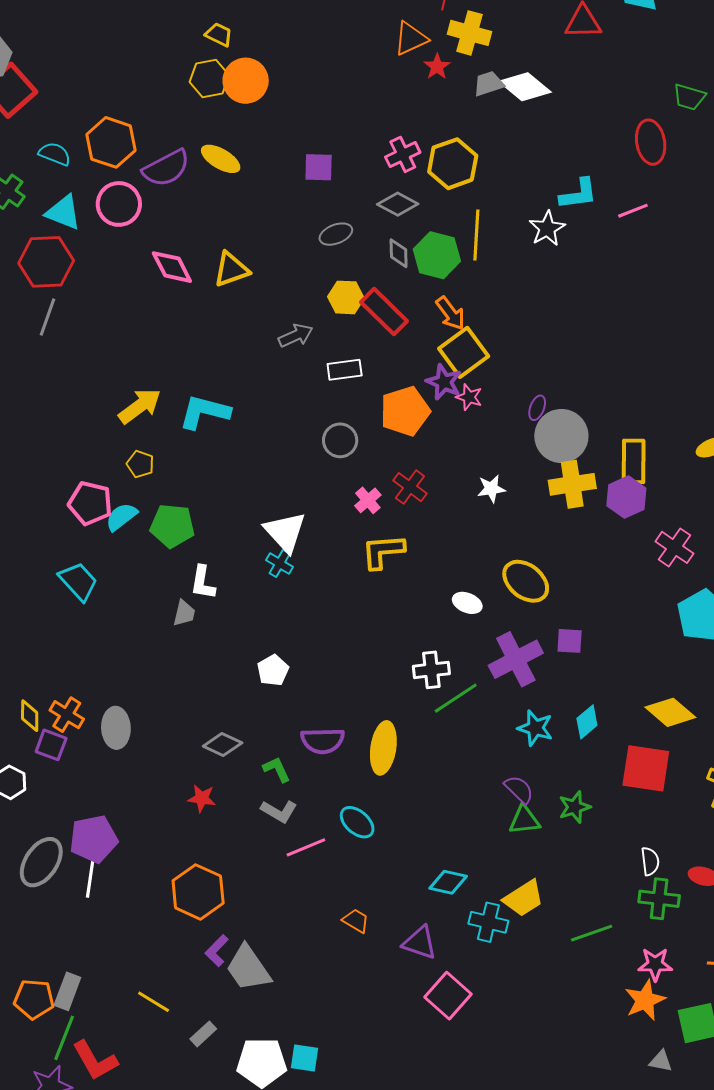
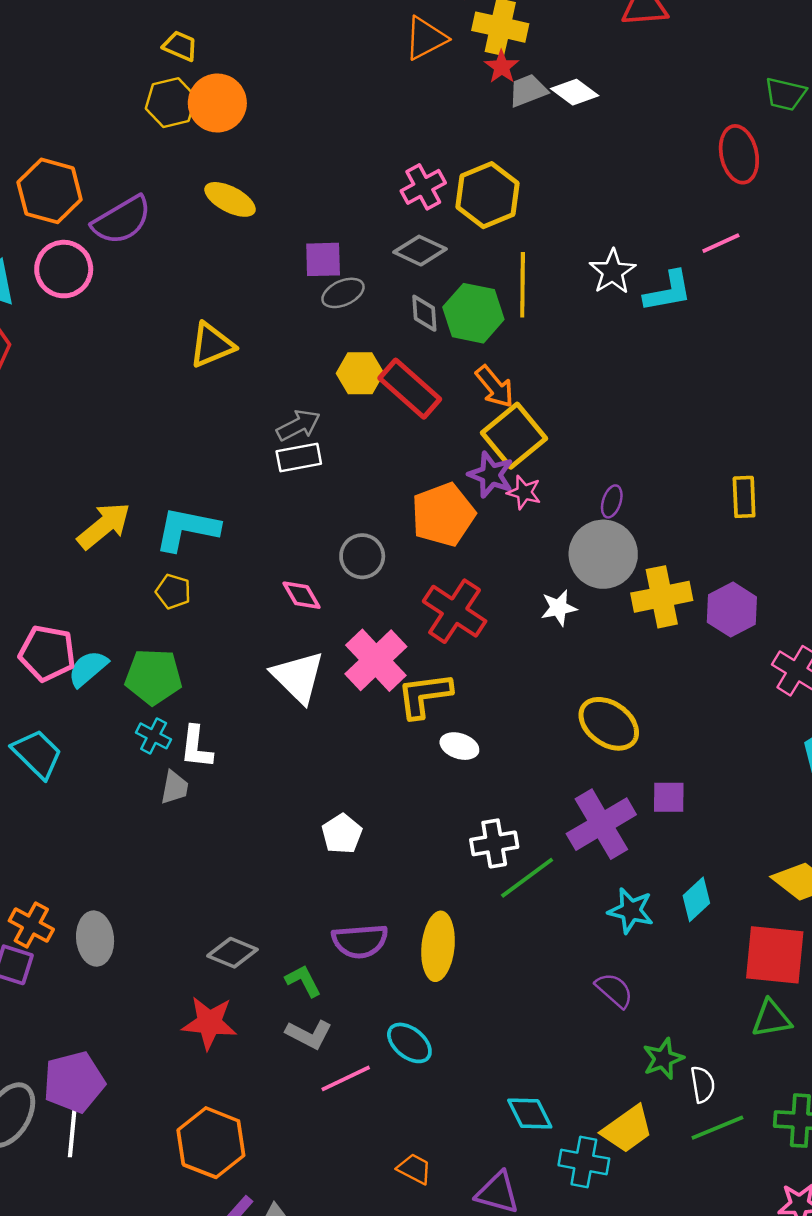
red star: (437, 67) -> (502, 67), moved
white diamond: (525, 87) -> (575, 92), size x0.7
yellow ellipse: (221, 159) -> (230, 199), moved
purple square: (319, 167) -> (323, 259), moved
cyan L-shape: (578, 194) -> (668, 291), moved
pink diamond: (172, 267) -> (301, 595), moved, size x0.7
white rectangle: (345, 370) -> (299, 457), moved
gray circle: (561, 436) -> (603, 554), moved
yellow rectangle: (634, 461) -> (744, 497), moved, size x0.7
yellow pentagon: (140, 464) -> (173, 591), moved
red cross: (410, 487) -> (455, 611), size x1.4
pink cross: (368, 500) -> (376, 660), moved, size x1.8
cyan cross: (280, 563) -> (154, 736), moved
white ellipse: (467, 603) -> (459, 746), moved
white pentagon: (273, 670) -> (342, 834), moved
red star: (202, 798) -> (209, 1023), size x1.5
green star: (575, 807) -> (663, 1059), moved
green triangle: (524, 820) -> (771, 1019), moved
white semicircle: (650, 861) -> (703, 1084), moved
cyan diamond: (448, 882) -> (530, 1114), turned 54
green line: (592, 933) -> (717, 1128), moved

